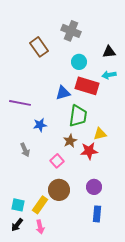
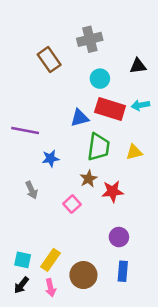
gray cross: (71, 31) -> (90, 39), turned -36
cyan arrow: (109, 75) -> (140, 105), moved
yellow triangle: (100, 134) -> (134, 152), moved
brown circle: (59, 190) -> (83, 275), moved

